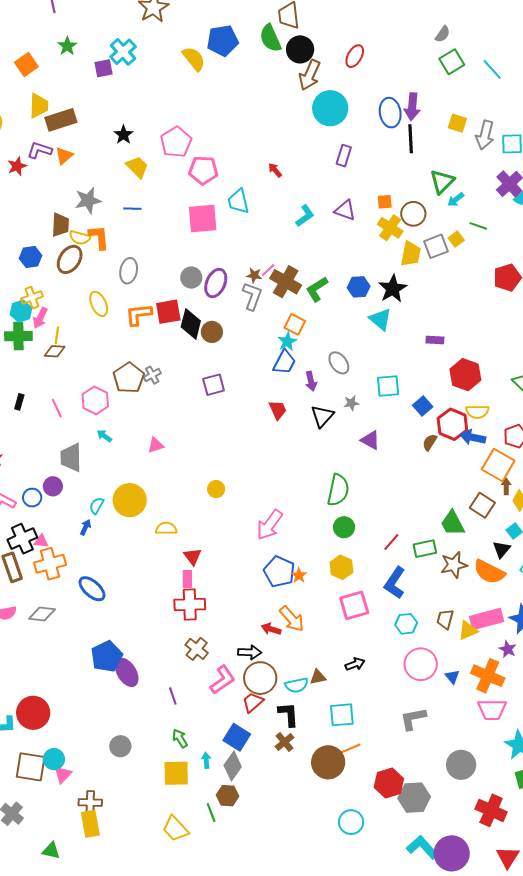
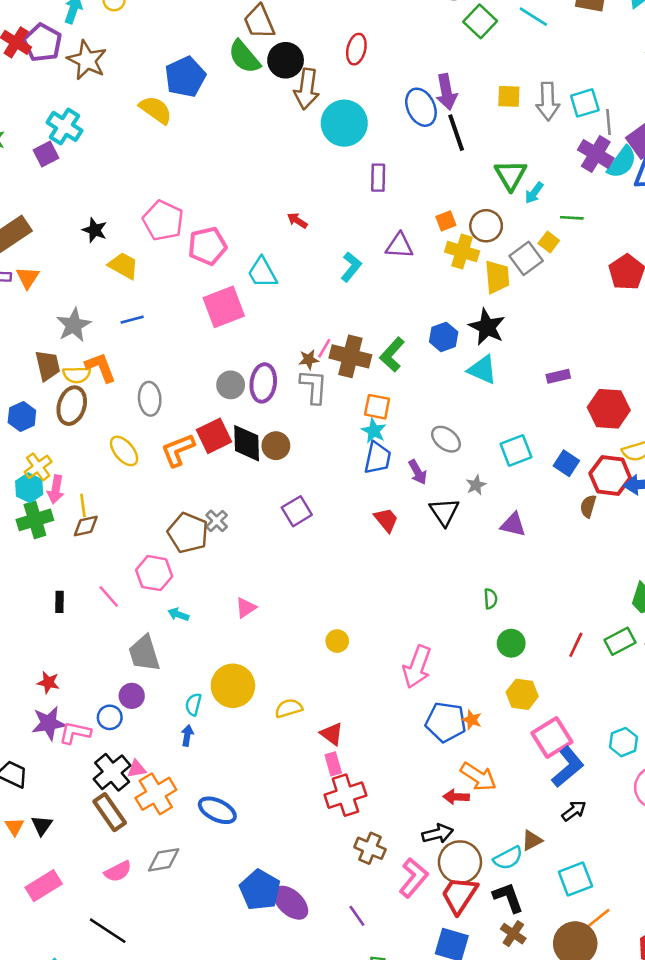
green semicircle: (338, 490) -> (490, 599), size x0.5
blue L-shape: (395, 583) -> (568, 767), moved, turned -148
red trapezoid: (253, 702) -> (459, 895), size x1.4

